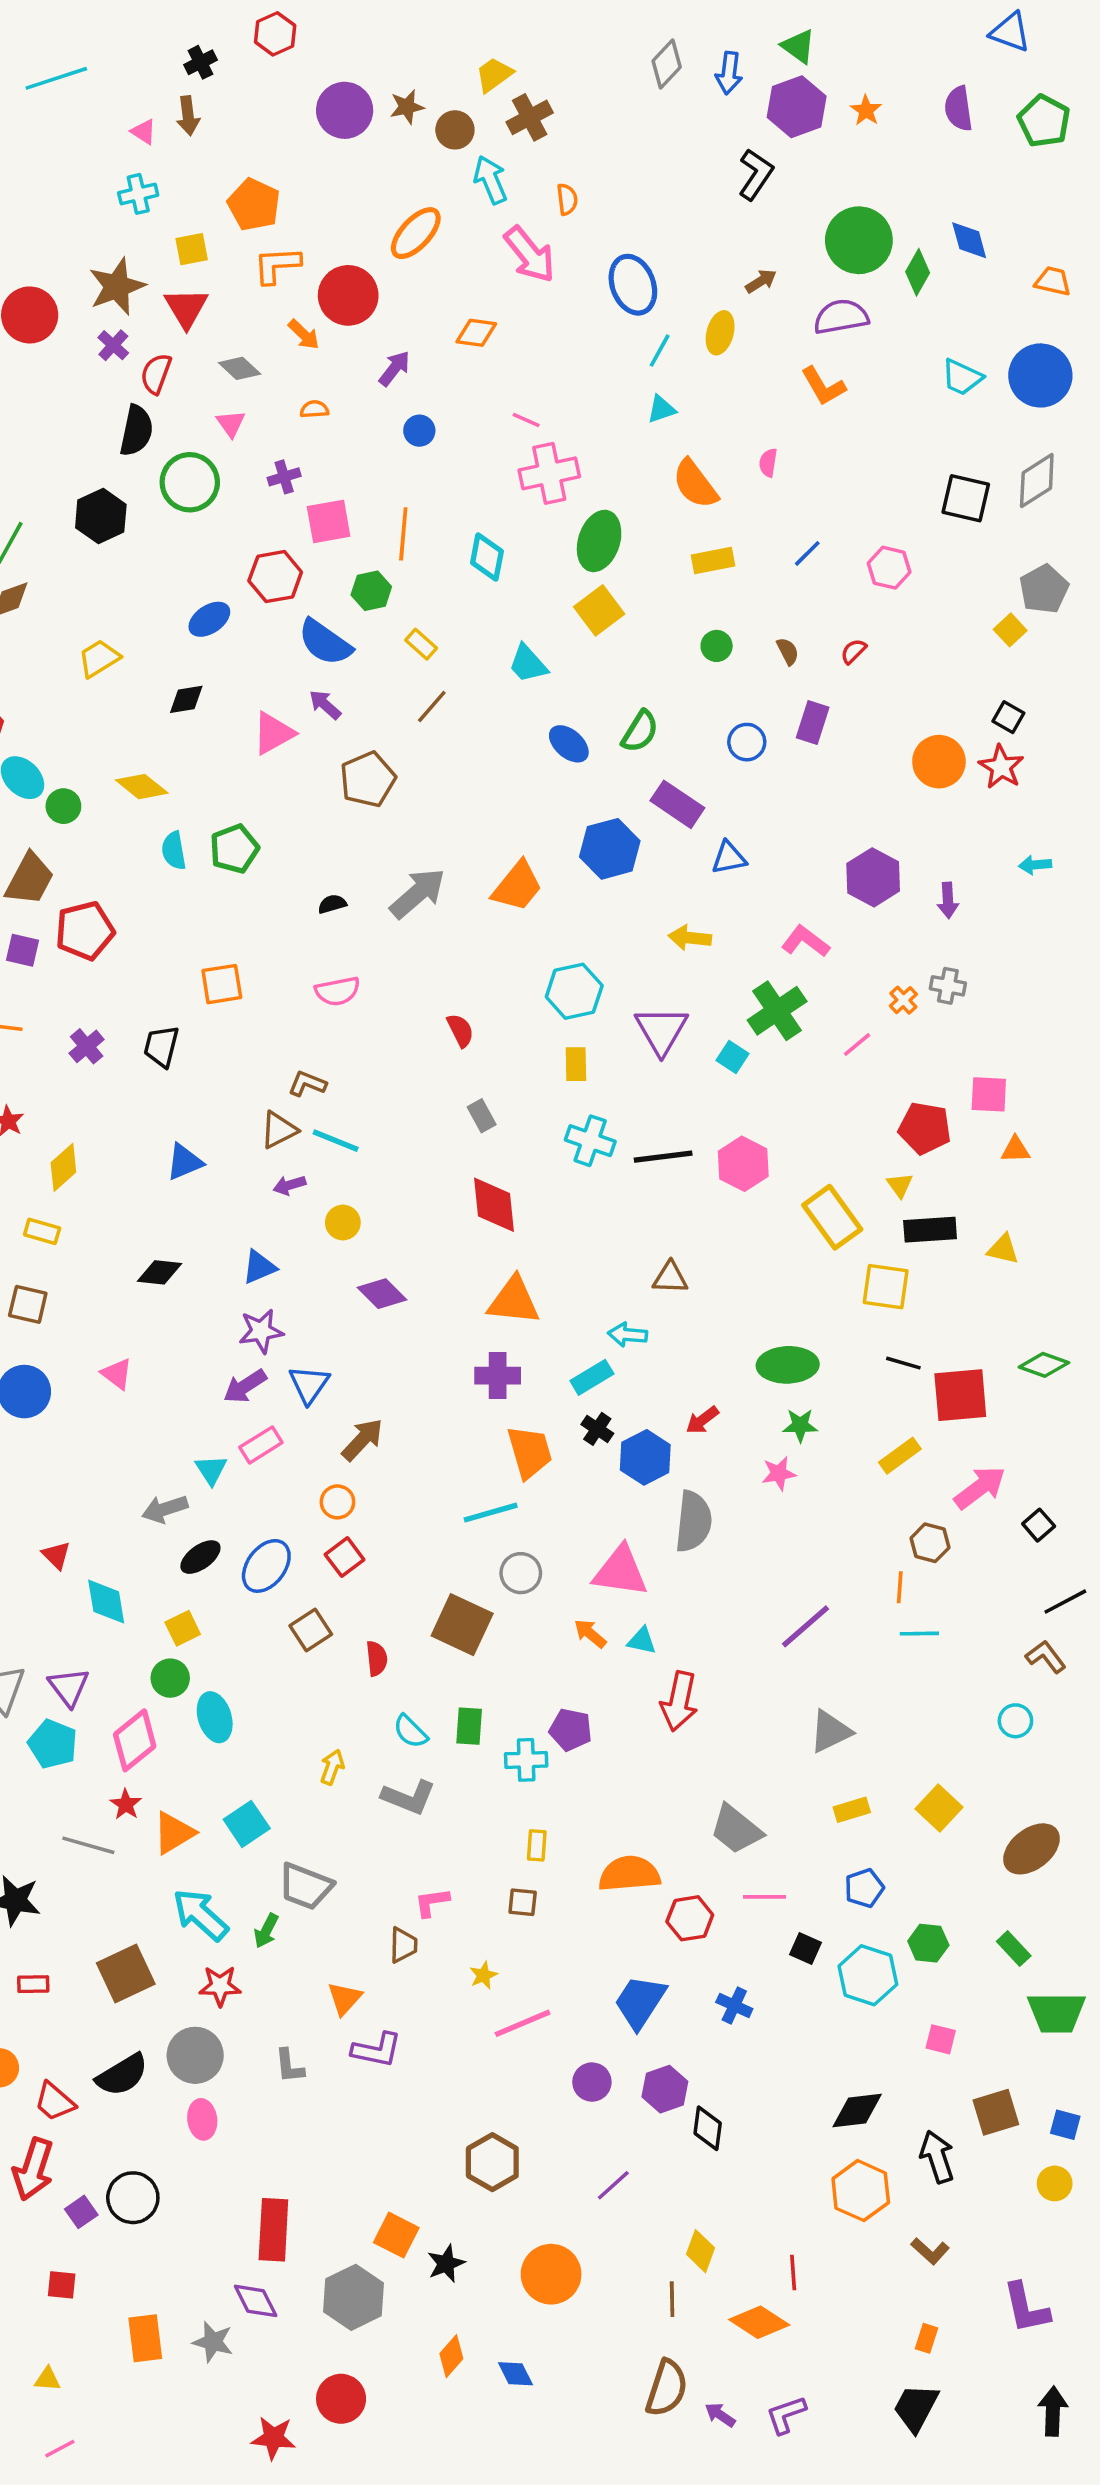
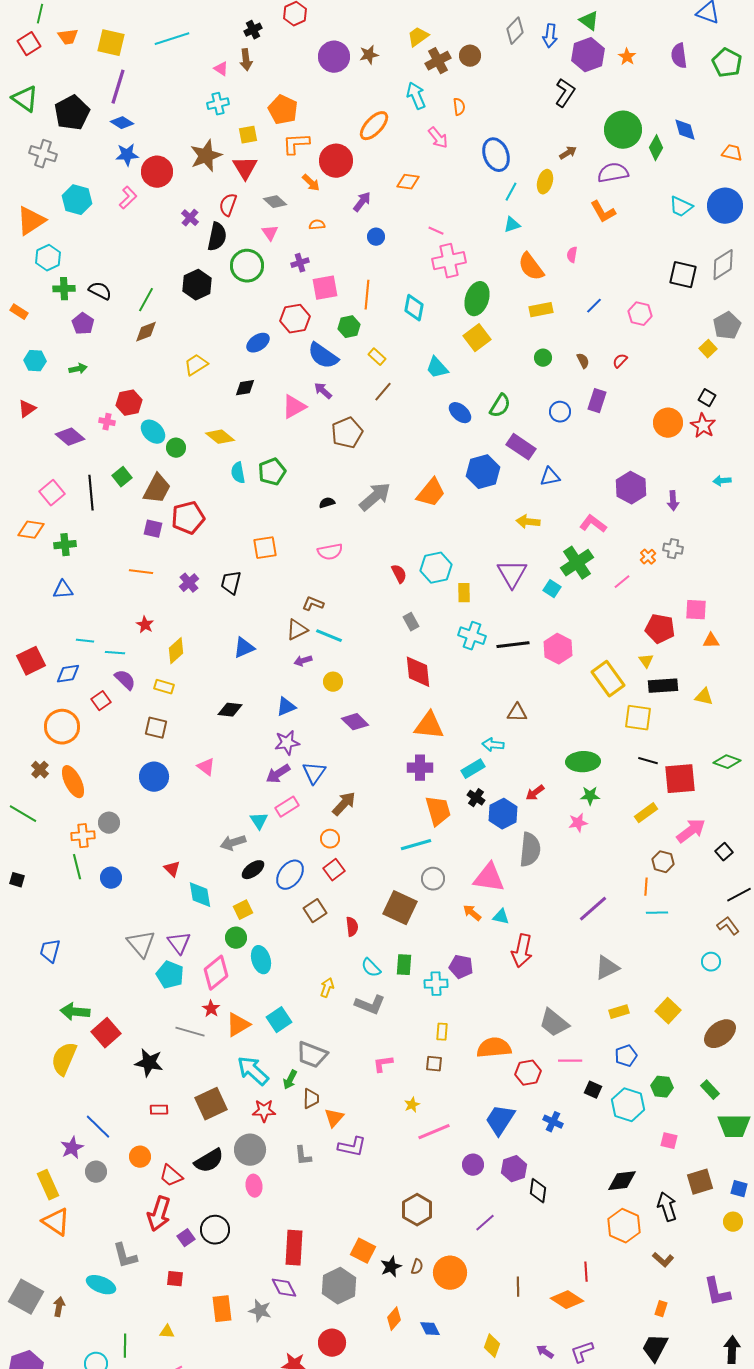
brown circle: (455, 130) -> (470, 56), moved
pink arrow: (530, 254) -> (438, 138), size x0.7
purple cross: (113, 345) -> (190, 218), moved
cyan hexagon: (574, 991) -> (436, 568), moved
brown trapezoid: (403, 1945) -> (311, 1099), moved
yellow diamond: (701, 2251) -> (492, 1346), moved
brown semicircle: (667, 2388) -> (417, 1267), moved, size x0.5

